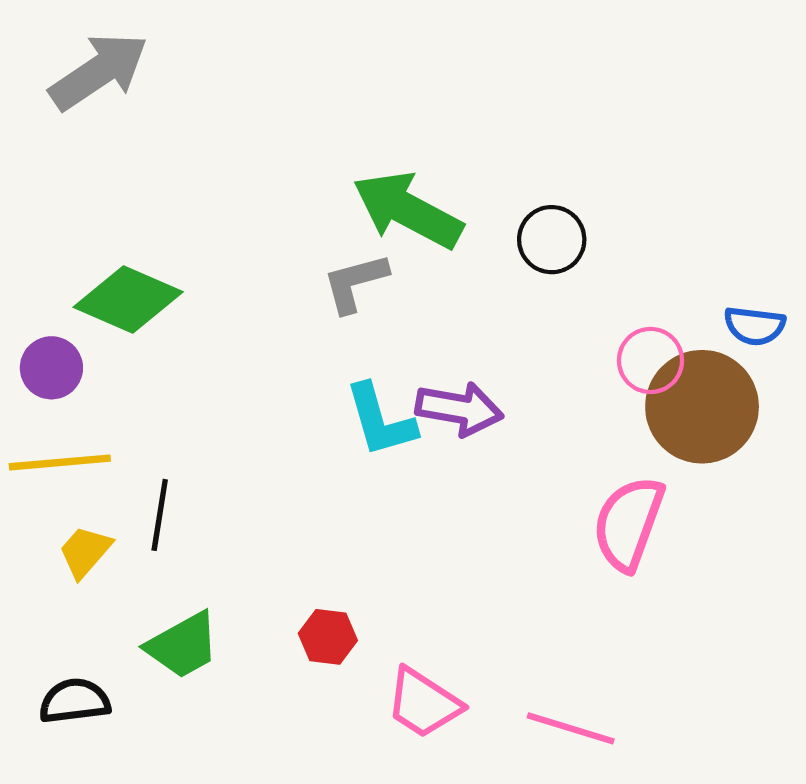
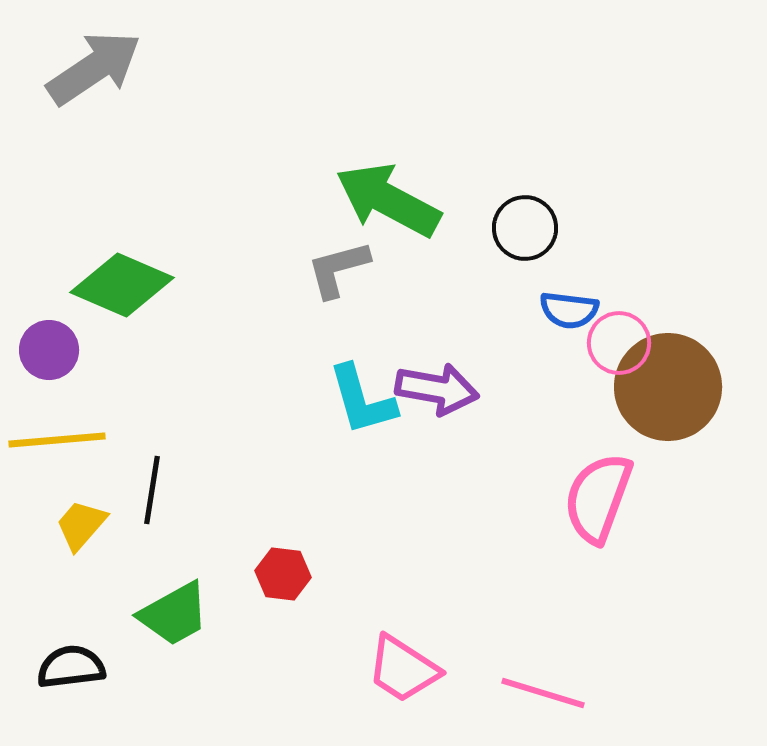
blue semicircle: (755, 326) -> (569, 310), moved
red hexagon: (328, 637) -> (283, 574), moved

